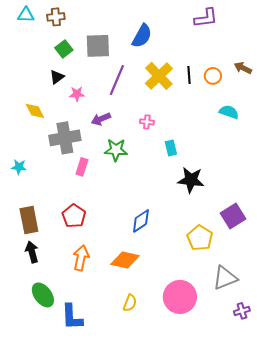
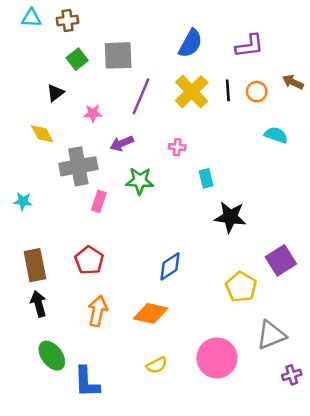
purple L-shape: (206, 18) -> (250, 46), moved
blue semicircle: (142, 36) -> (190, 43), moved
black triangle: (57, 77) -> (55, 93), moved
yellow semicircle: (130, 303) -> (157, 365), turned 42

